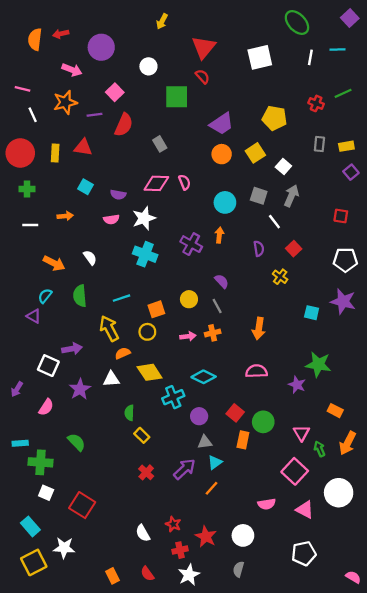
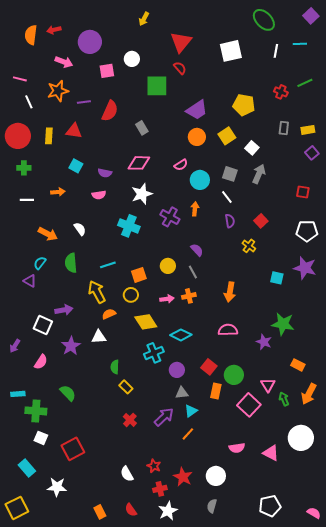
pink square: (115, 92) -> (107, 71), moved, turned 35
pink semicircle: (184, 182) -> (181, 165), moved, turned 80
white star: (144, 218) -> (142, 194), moved
white line: (274, 222) -> (227, 197), moved
yellow diamond: (150, 372) -> (146, 322), moved
pink square: (295, 471) -> (249, 405), moved
red square: (82, 505) -> (73, 449), turned 30
white pentagon: (304, 553) -> (270, 506), moved
yellow square: (34, 562) -> (17, 508), moved

